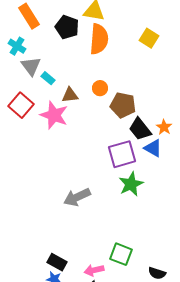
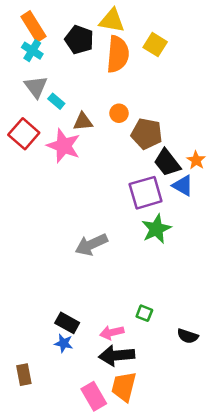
yellow square: (149, 38) -> (155, 45), moved
cyan cross: (17, 46) -> (32, 51), moved
green square: (121, 254) -> (144, 313), size x0.6

